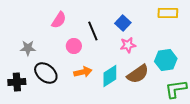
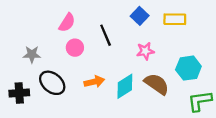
yellow rectangle: (168, 13) -> (175, 19), moved
blue square: (123, 23) -> (140, 16), moved
pink circle: (74, 46) -> (75, 48), moved
brown semicircle: (138, 74) -> (157, 84), turned -110

